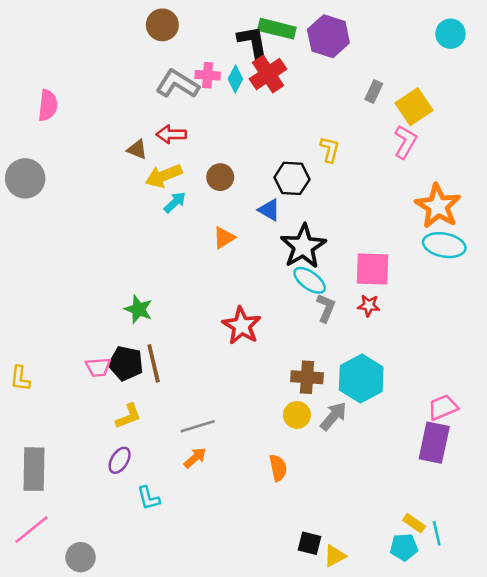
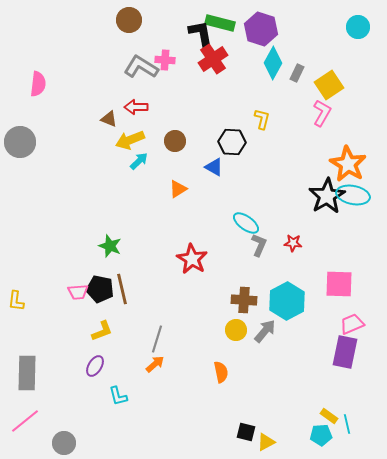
cyan diamond: (235, 79) -> (273, 63), moved, size x1.5
black star: (303, 246) -> (327, 196), moved
pink square: (372, 269) -> (339, 284), moved
gray line: (198, 426) -> (157, 339), turned -56

